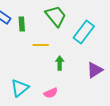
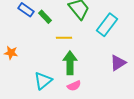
green rectangle: (22, 24) -> (45, 17), turned -40
green arrow: (60, 63) -> (70, 63), moved, size x1.6

